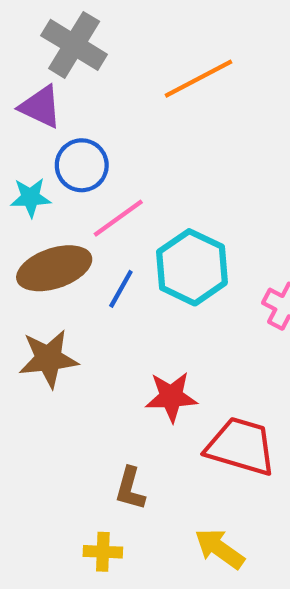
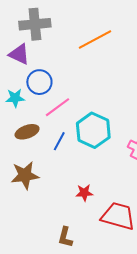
gray cross: (74, 45) -> (35, 24), turned -36
brown ellipse: (54, 268) -> (27, 132), size x0.7
red star: (171, 397) -> (84, 193), size x0.7

